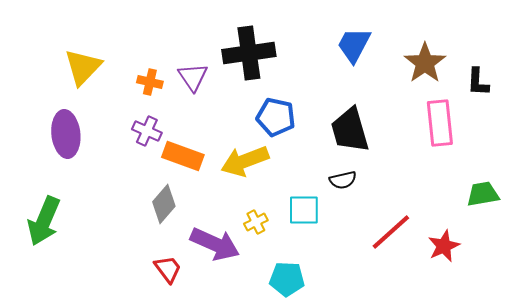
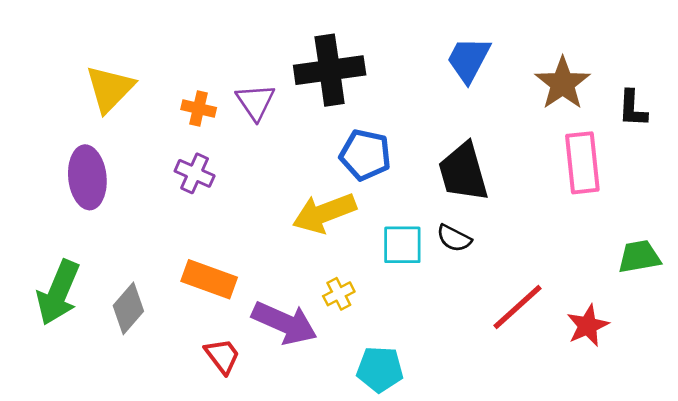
orange rectangle: (183, 156) -> (209, 279), moved
black semicircle: (343, 180) -> (454, 238), turned 40
gray diamond: (164, 204) -> (128, 308), moved
cyan square: (304, 210) -> (402, 245), moved

